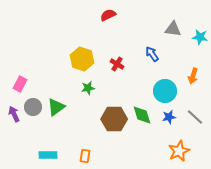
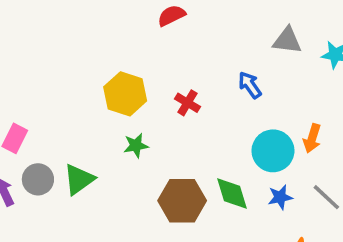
orange arrow: (193, 76) -> (312, 138), moved

